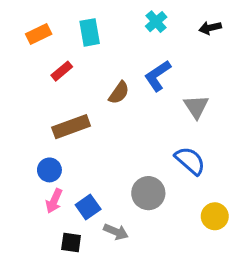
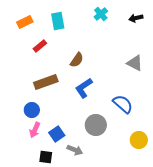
blue L-shape: (158, 76) -> (84, 88), moved
gray triangle: (196, 107) -> (135, 63), moved, turned -30

